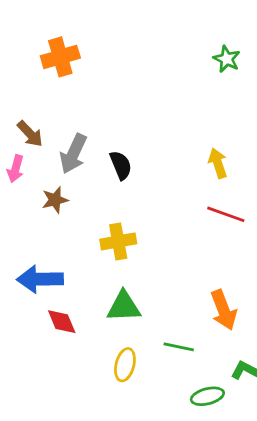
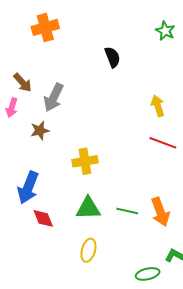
black semicircle: (121, 165) -> (112, 57), moved
blue arrow: (40, 279) -> (28, 188), turned -68
green line: (179, 347) -> (127, 211), moved

